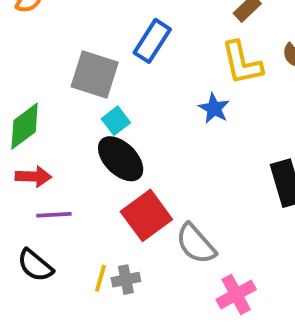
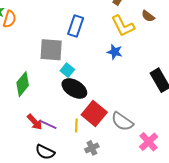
red arrow: (33, 177) -> (35, 122), moved, turned 60
purple line: (54, 215) -> (48, 125), turned 42
yellow line: (100, 278) -> (76, 125), moved

